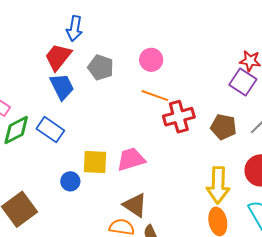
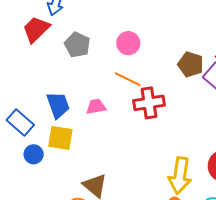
blue trapezoid: (62, 87) -> (58, 105), moved
brown pentagon: (224, 127) -> (191, 64), moved
blue rectangle: (50, 130) -> (20, 122), moved
pink trapezoid: (131, 159) -> (96, 107), moved, size x0.7

